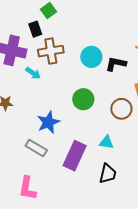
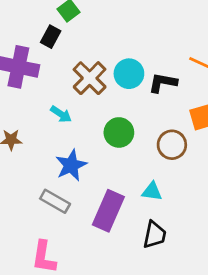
black rectangle: (35, 29) -> (51, 37), turned 49
brown cross: (51, 51) -> (90, 78), moved, turned -35
cyan arrow: (33, 73) -> (61, 114), moved

